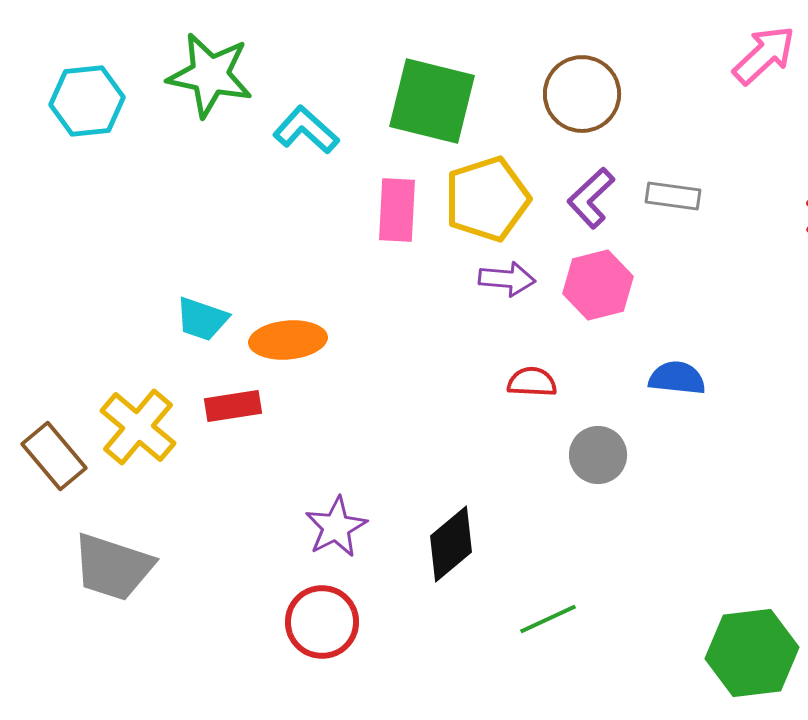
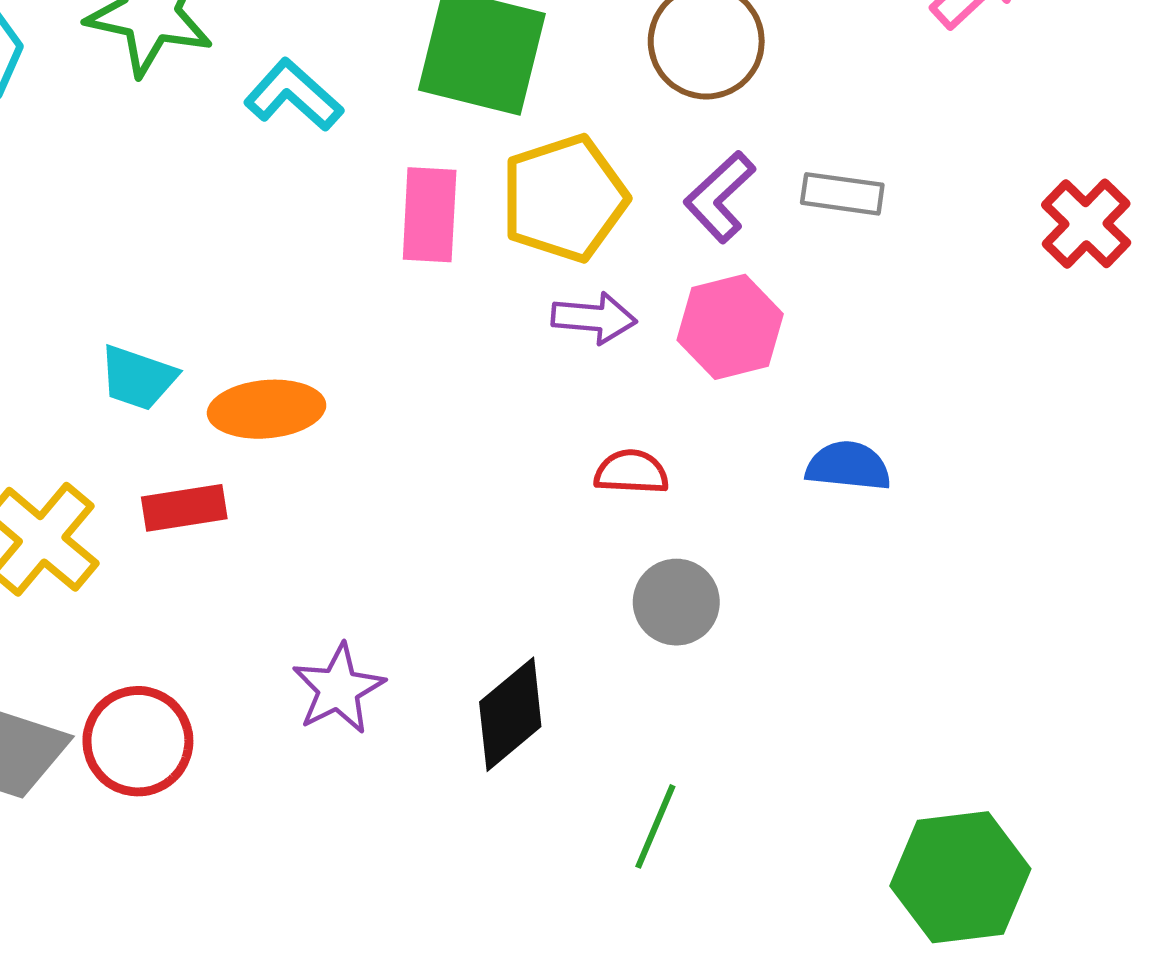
gray circle: (598, 455) -> (676, 602), moved
green line: (548, 619) -> (655, 826), turned -42
red circle: (322, 622) -> (138, 741), moved

